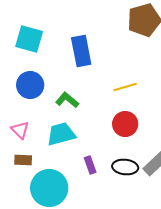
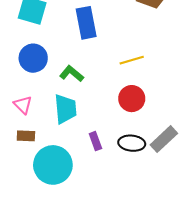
cyan trapezoid: (61, 134) -> (65, 109), turned 100

